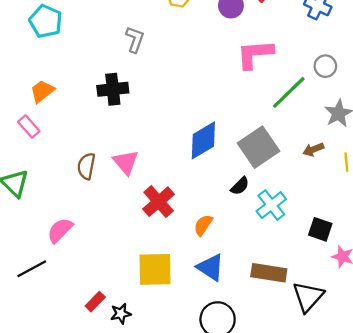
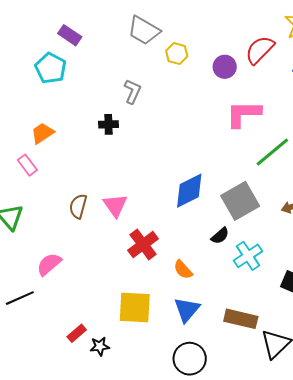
black cross: (113, 89) -> (108, 124), moved, size x0.7
orange semicircle: (203, 225) -> (183, 270), turned -80
blue triangle: (211, 267) -> (187, 310), turned 32

